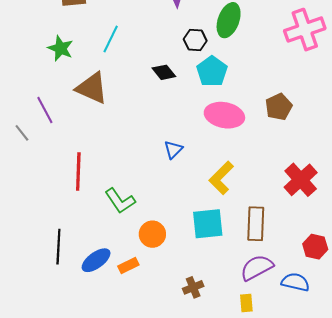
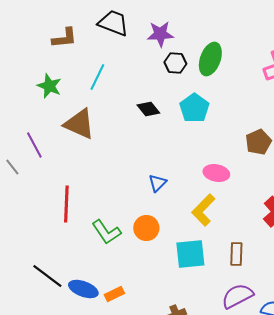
black hexagon: (195, 40) -> (175, 63), moved
pink ellipse: (224, 115) -> (216, 173), moved, size x0.7
brown rectangle: (256, 224) -> (236, 254), size x0.7
orange circle: (152, 234) -> (146, 228), moved
black line: (58, 247) -> (47, 276), turned -56
blue ellipse: (96, 260) -> (83, 289), turned 56

